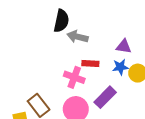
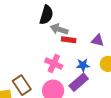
red rectangle: (90, 64) -> (69, 40), moved
blue star: (120, 67) -> (83, 65), moved

